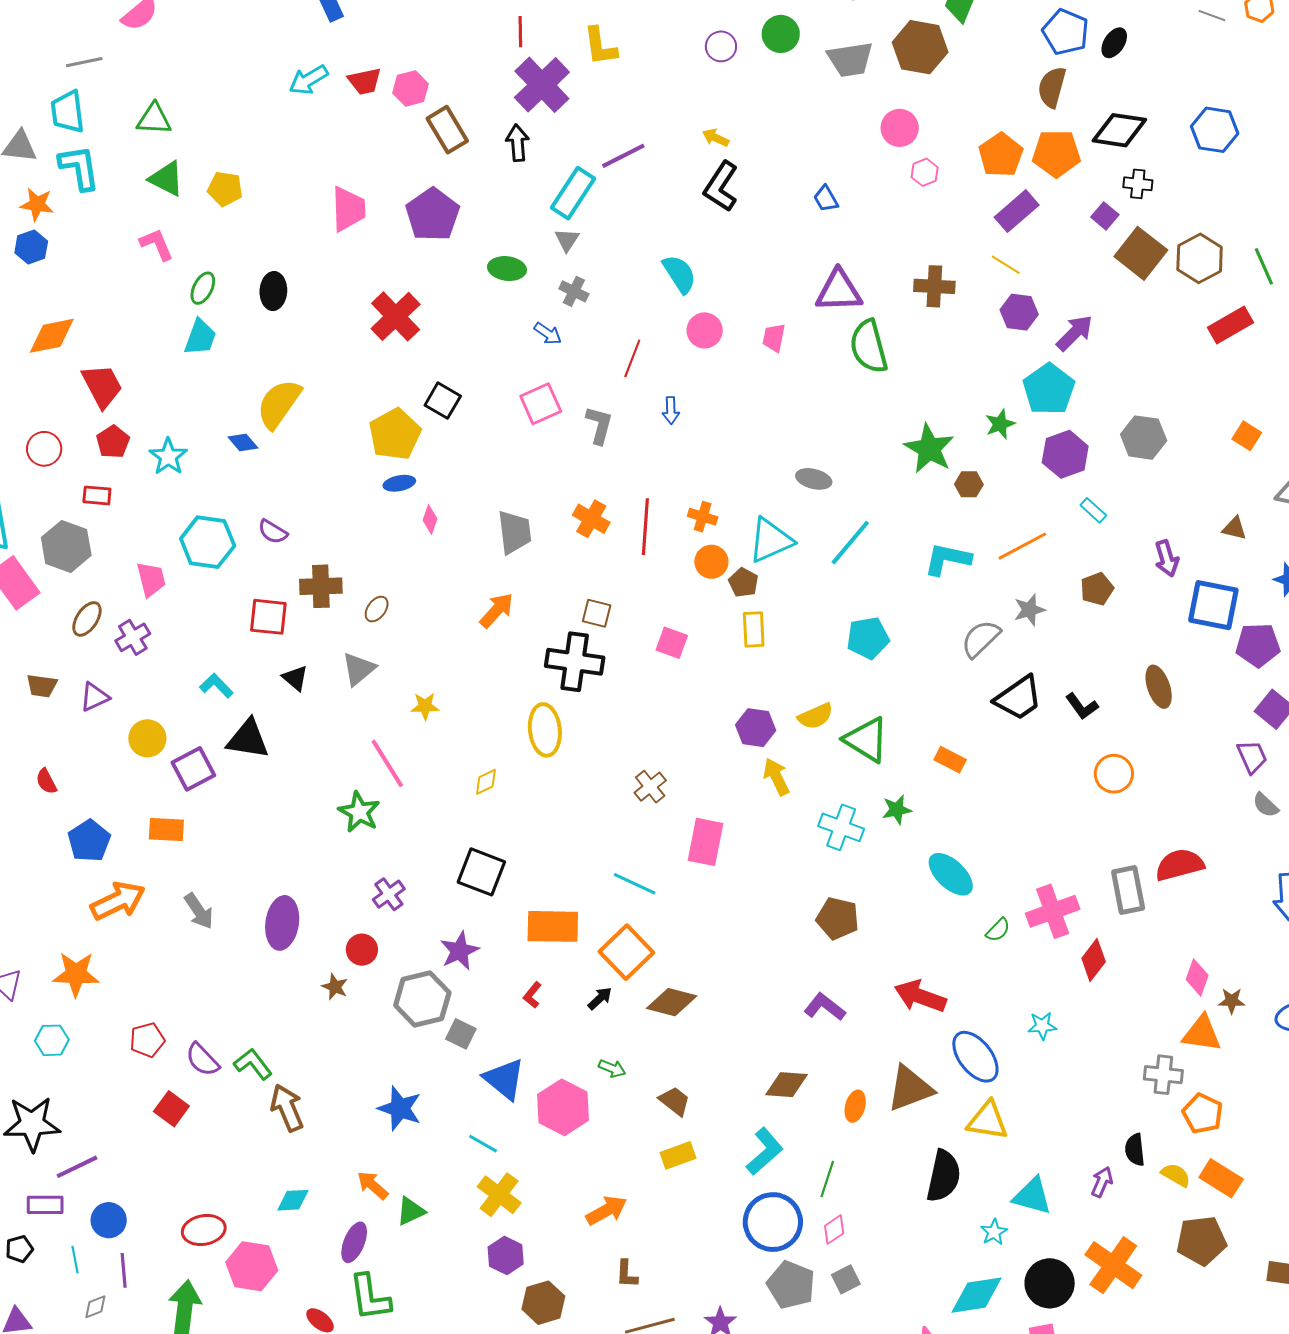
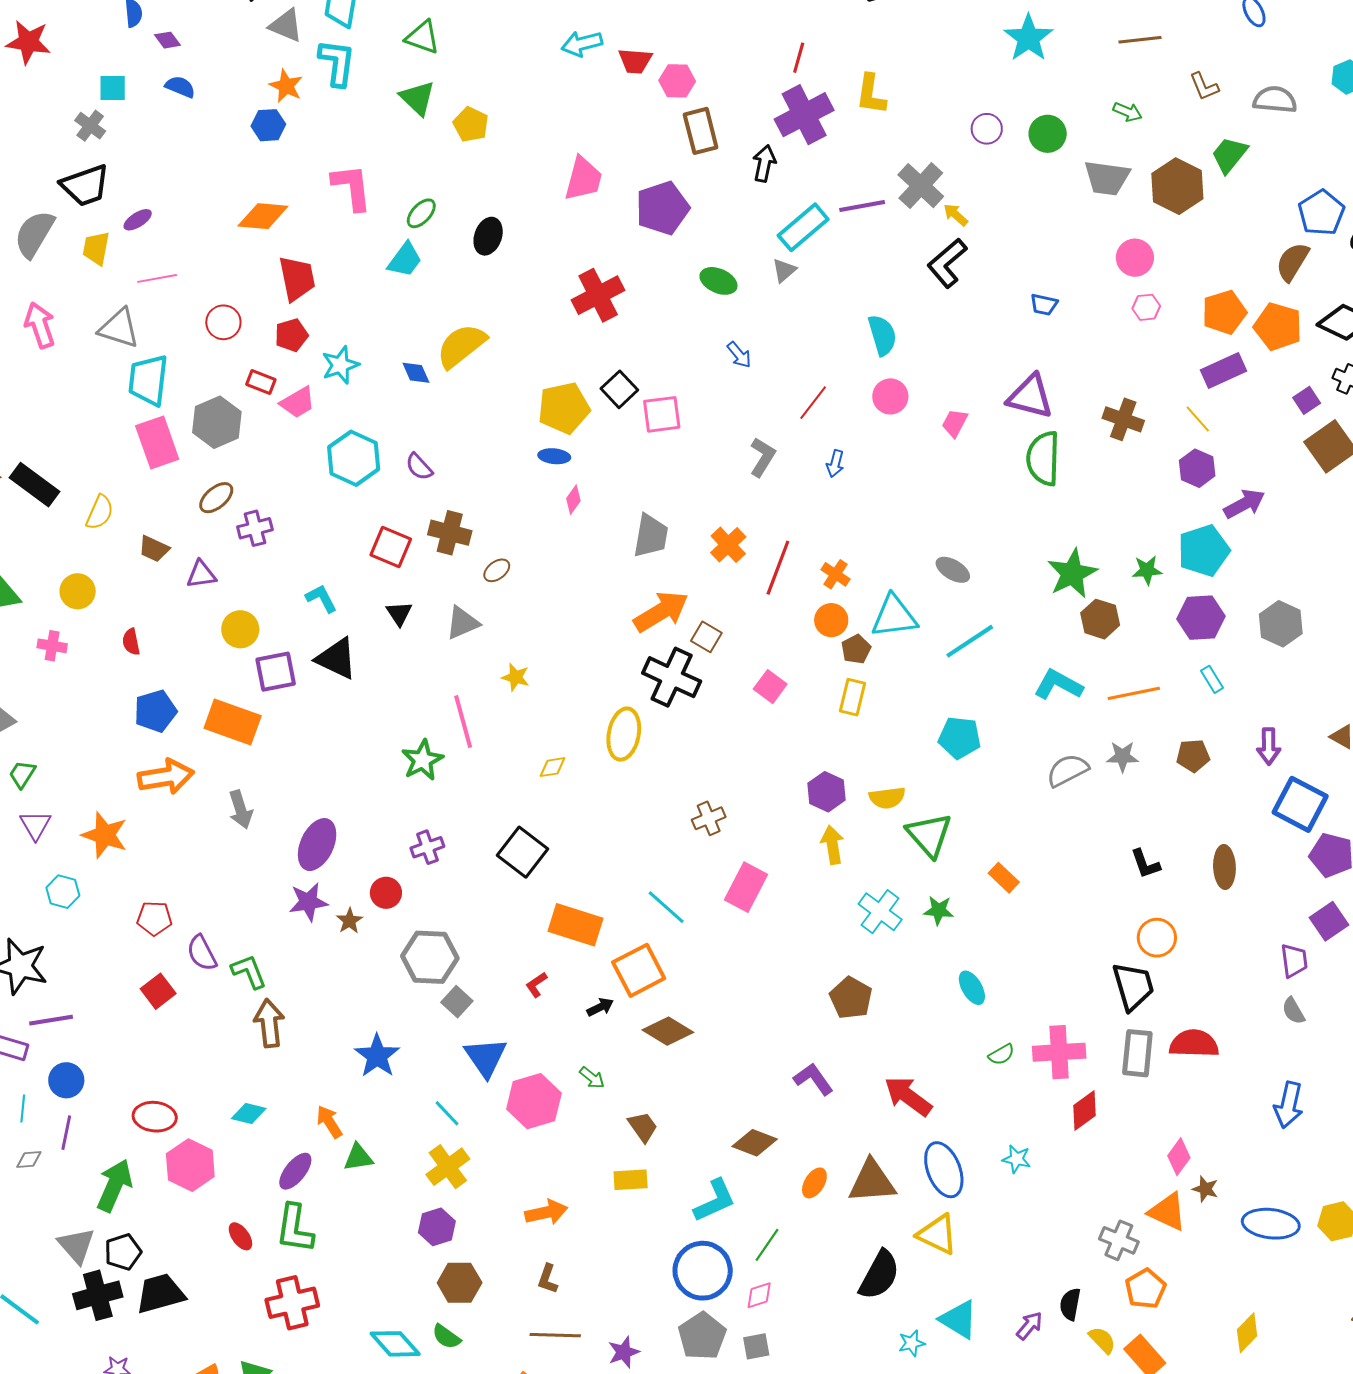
blue trapezoid: (826, 199) -> (1044, 304), turned -64
pink L-shape: (157, 244) -> (352, 187), moved, size x1.4
gray cross: (574, 291) -> (921, 186), moved, size x1.6
pink square: (541, 404) -> (662, 414), moved
brown hexagon: (969, 484) -> (1100, 619), size x1.4
pink trapezoid: (151, 579) -> (298, 402), moved, turned 57
orange arrow: (497, 610) -> (661, 612), moved, size x1.4
black trapezoid: (1018, 698) -> (1133, 986), moved, turned -88
orange rectangle: (166, 829) -> (233, 722), size x1.5
cyan ellipse: (951, 874) -> (972, 988), size x0.7
purple star: (460, 951) -> (308, 902), moved

